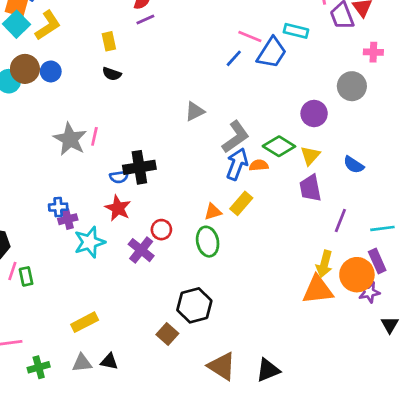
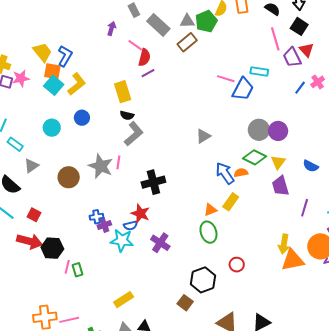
yellow rectangle: (109, 41) -> (123, 92), size x1.5
pink cross: (373, 52) -> (318, 82), turned -32
blue line: (234, 58) -> (300, 88), moved
brown circle: (25, 69) -> (69, 177), moved
gray circle: (352, 86) -> (259, 130), moved
gray triangle: (195, 111) -> (203, 136), moved
gray L-shape: (236, 137) -> (134, 134), moved
blue arrow: (237, 164) -> (225, 173), turned -50
blue semicircle: (119, 177) -> (130, 226), moved
red circle: (161, 230) -> (237, 265), moved
cyan star: (90, 242) -> (122, 240), turned 30
yellow arrow: (324, 264) -> (284, 244), moved

